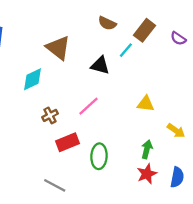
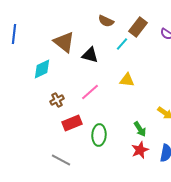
black triangle: (100, 65) -> (90, 55), moved
yellow triangle: (146, 104) -> (127, 80), moved
green arrow: (147, 149) -> (140, 129), turned 133

